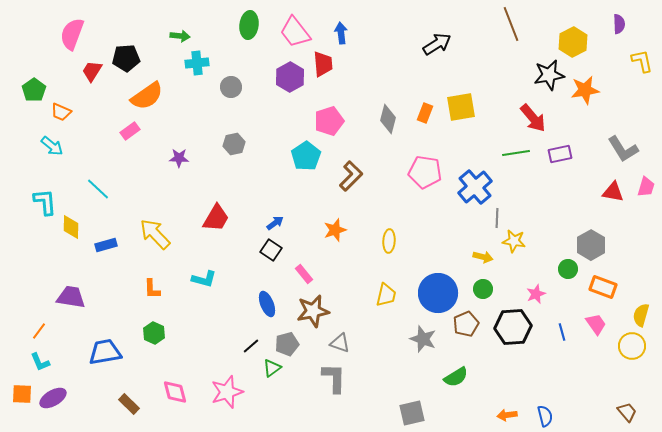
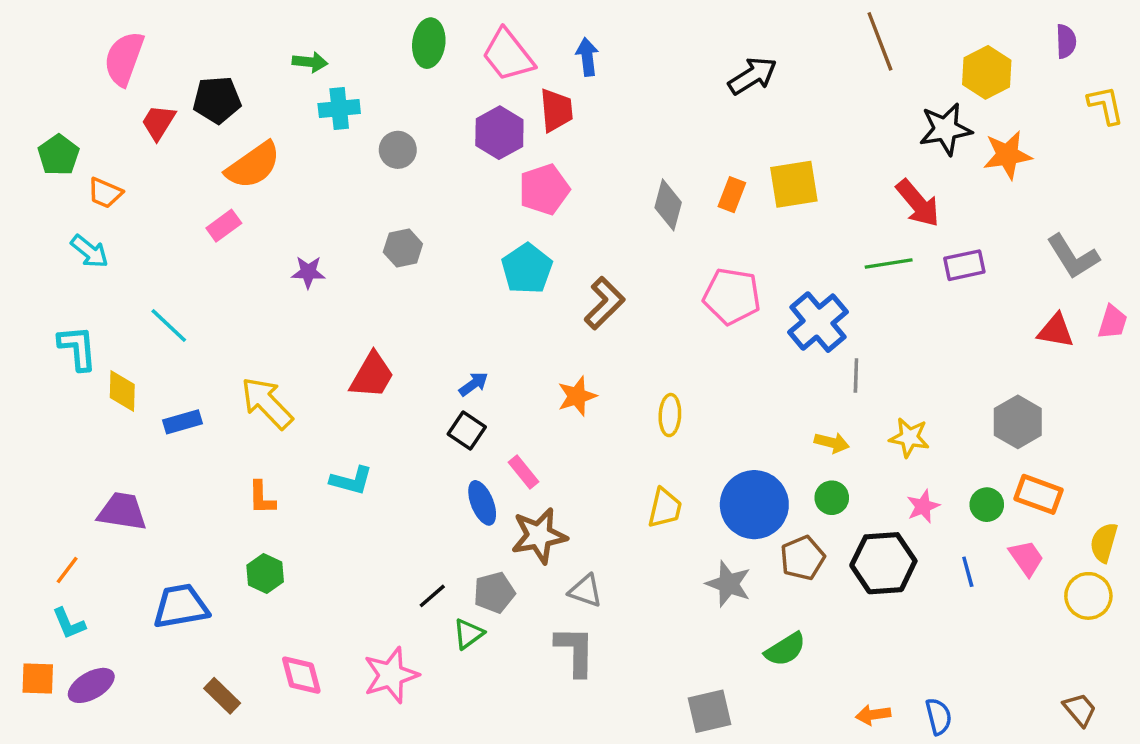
pink pentagon: (329, 121) -> (544, 189), moved
yellow star: (514, 241) -> (909, 437), moved
green circle: (568, 269) -> (987, 505), moved
blue ellipse: (267, 304) -> (482, 503), moved

